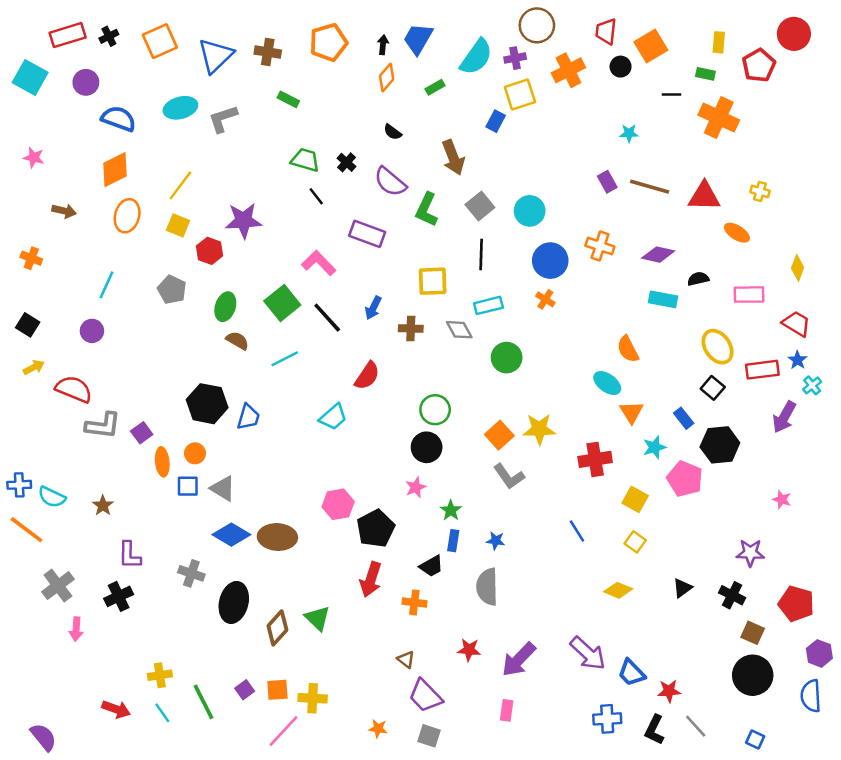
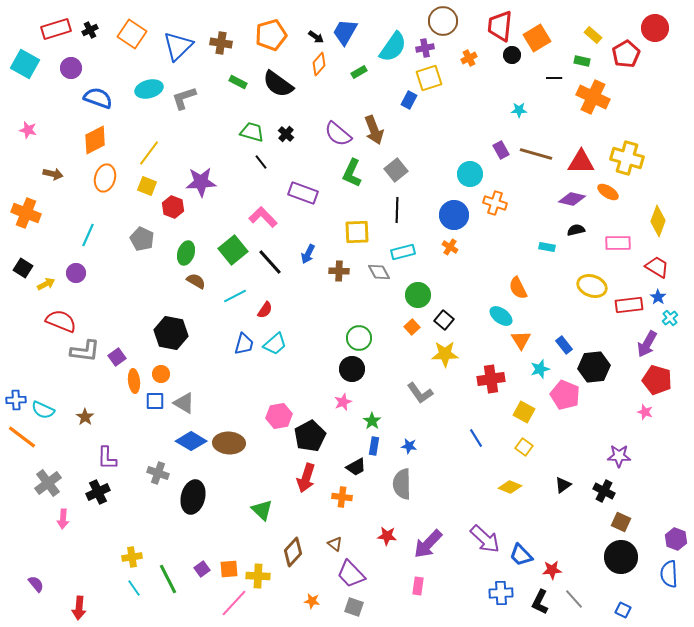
red trapezoid: (606, 31) -> (500, 26), size x1.4
orange square: (160, 41) -> (132, 34), turned -32
yellow rectangle: (719, 42) -> (593, 35), turned -54
black arrow: (383, 45) -> (316, 37), turned 119
orange cross: (568, 70) -> (469, 58), size x0.6
black semicircle: (393, 132) -> (278, 84), moved, size x2.0
purple semicircle: (390, 182) -> (338, 134), moved
yellow cross: (760, 191) -> (627, 158), size x2.0
cyan circle: (530, 211) -> (470, 174), moved
purple diamond: (658, 255) -> (572, 199), moved
orange cross: (31, 258) -> (26, 213), size x1.6
yellow diamond: (798, 268) -> (658, 221), size x1.4
cyan rectangle: (663, 299) -> (547, 247), size x0.7
yellow ellipse: (718, 347) -> (592, 286), turned -36
yellow arrow: (34, 367) -> (46, 284), moved
red semicircle: (367, 376) -> (265, 310), moved, size x0.7
black square: (713, 388) -> (444, 320), moved
blue trapezoid: (248, 417) -> (244, 344), moved
orange square: (499, 435) -> (412, 327), moved, size x0.7
red pentagon: (796, 604) -> (657, 380), moved
brown diamond: (277, 628) -> (293, 552), moved
red arrow: (116, 709) -> (79, 608), moved, turned 75
purple semicircle: (43, 737) -> (36, 584), moved, size x0.7

